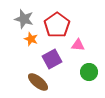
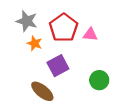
pink triangle: (78, 45) -> (90, 34), moved

